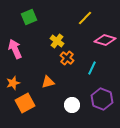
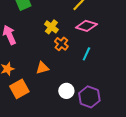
pink diamond: (105, 40) -> (86, 26), moved
purple hexagon: (102, 99) -> (89, 97), moved

